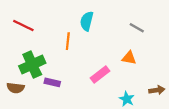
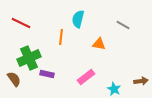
orange triangle: (129, 58) -> (99, 44), moved
pink rectangle: (100, 75) -> (86, 77), moved
brown semicircle: (16, 88) -> (14, 79), turned -133

